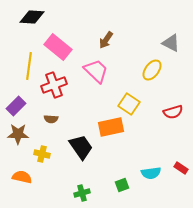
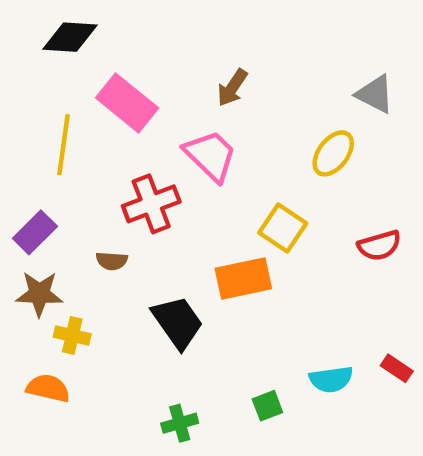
red cross: (54, 85) -> (151, 204), moved
yellow cross: (42, 154) -> (72, 335), moved

